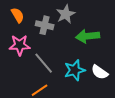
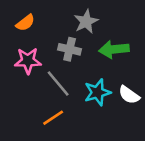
orange semicircle: (18, 15) -> (25, 23), turned 84
gray cross: (45, 25) -> (70, 49), moved

